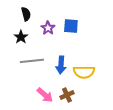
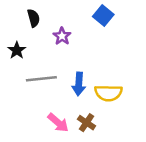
blue square: (71, 26) -> (103, 15), moved, turned 35
black star: (21, 37) -> (17, 50), moved
brown cross: (67, 95) -> (86, 123), turned -32

